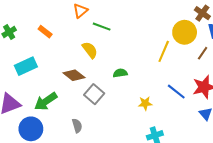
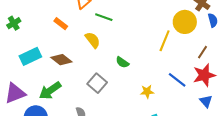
orange rectangle: (45, 32) -> (61, 24), moved
brown line: (203, 53) -> (202, 52), moved
green semicircle: (120, 73) -> (122, 62), turned -136
brown diamond: (74, 75) -> (61, 60), moved

